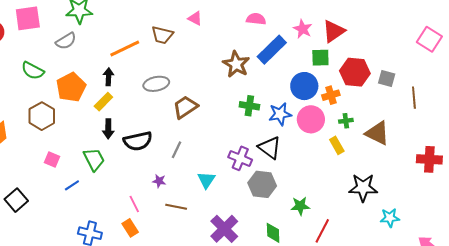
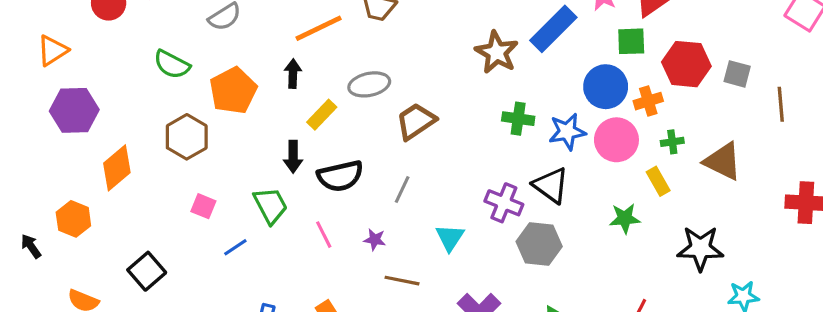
yellow rectangle: (103, 102) -> (322, 115), moved
pink line: (134, 204) -> (324, 235), moved
green star: (300, 206) -> (625, 218), moved

